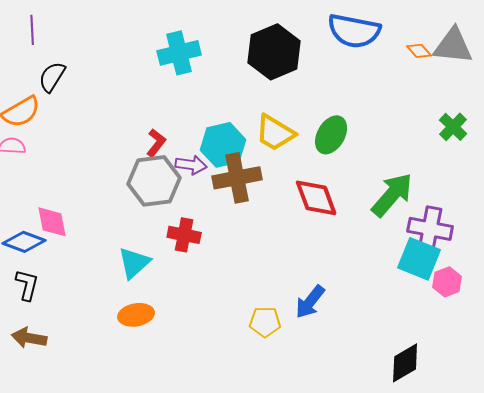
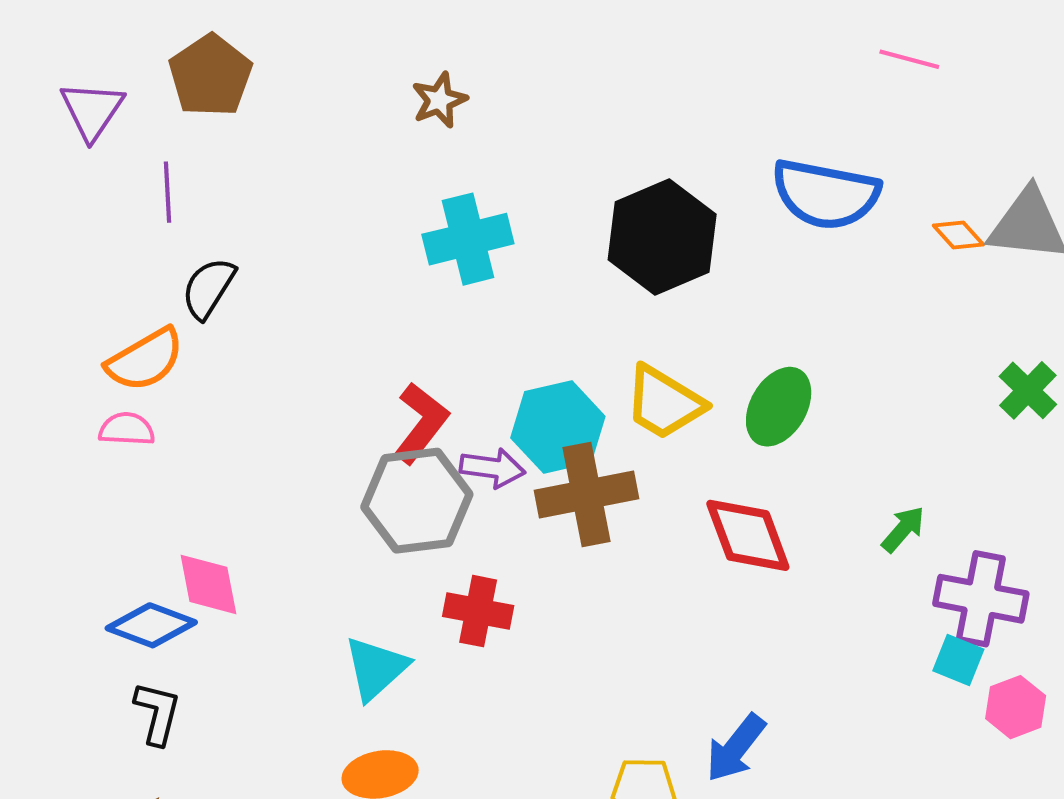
red L-shape: (156, 143) -> (421, 423), size x1.4
green arrow: (392, 195) -> (903, 529), size x0.5
cyan square: (419, 259) -> (958, 660), size x0.6

